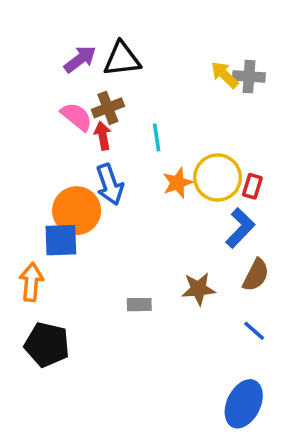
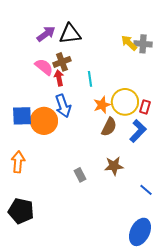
blue square: (61, 240) -> (22, 116), moved
brown semicircle: (256, 275) -> (109, 127), moved
gray rectangle: (139, 305) -> (80, 175), turned 64
black pentagon: (47, 345) -> (21, 211), moved

